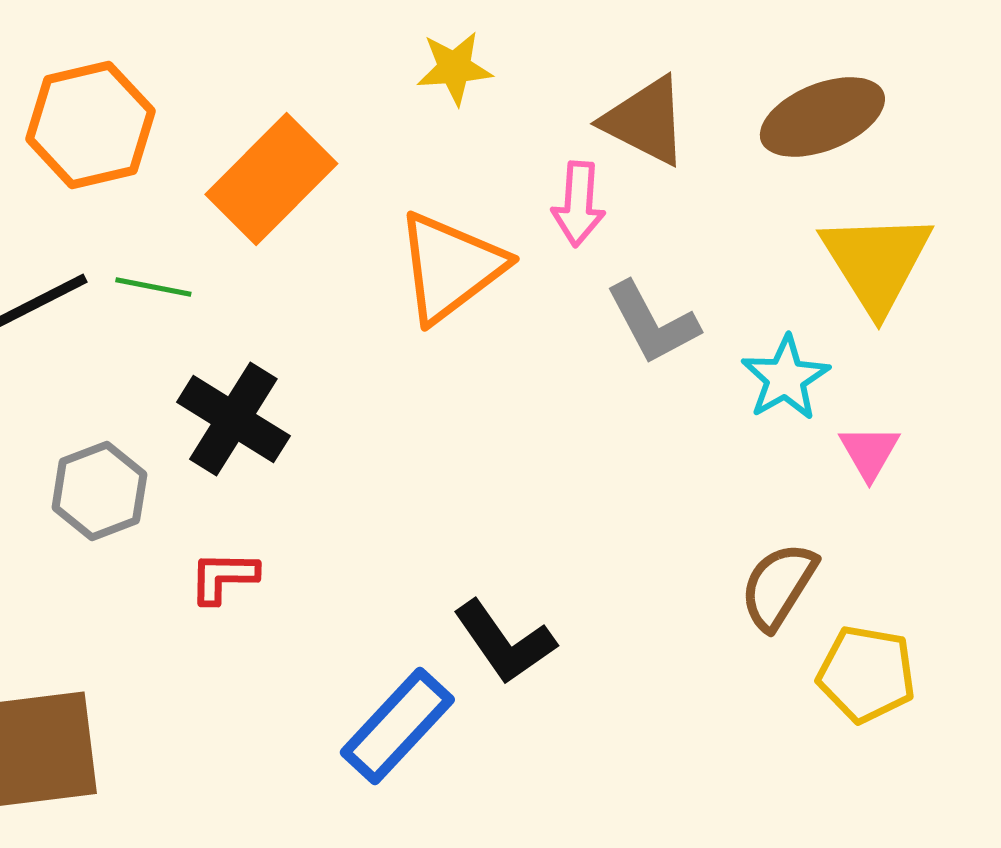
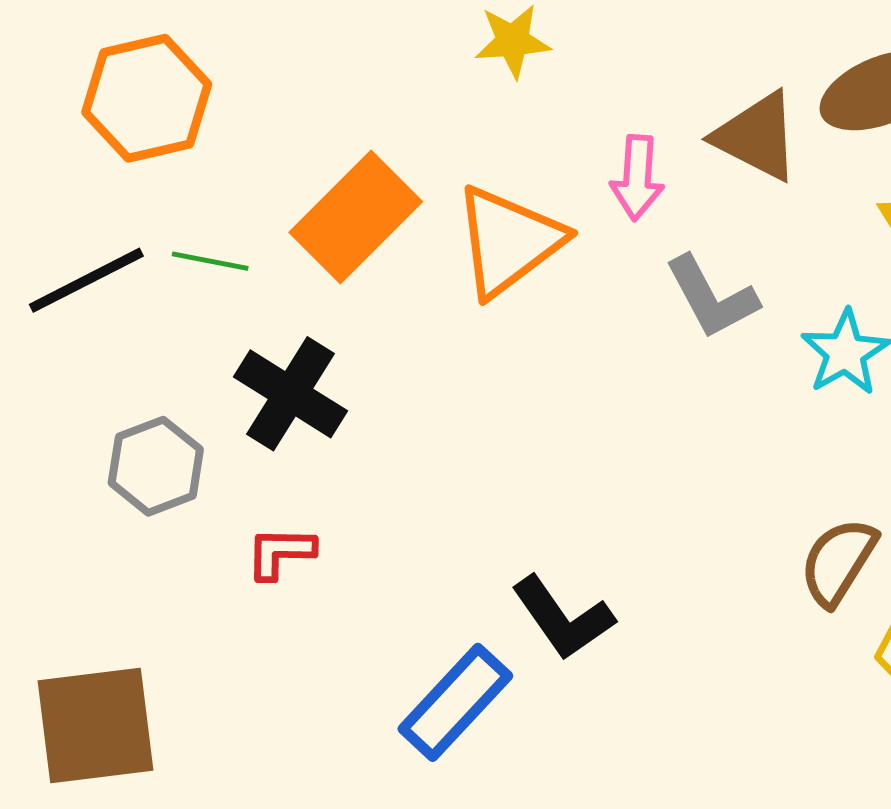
brown triangle: (645, 121) -> (757, 136), moved
orange rectangle: (271, 179) -> (356, 217), moved

